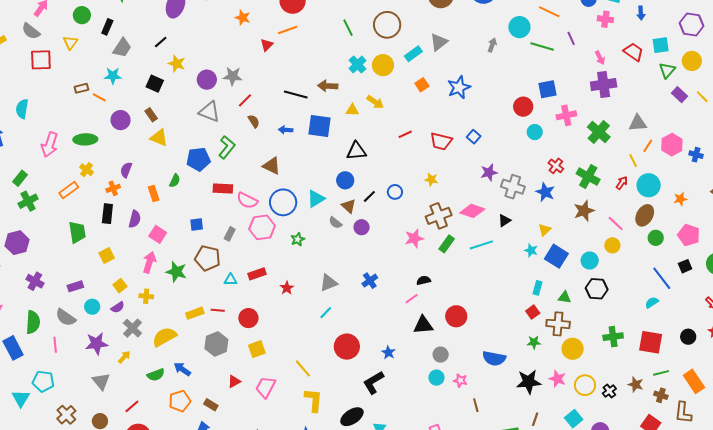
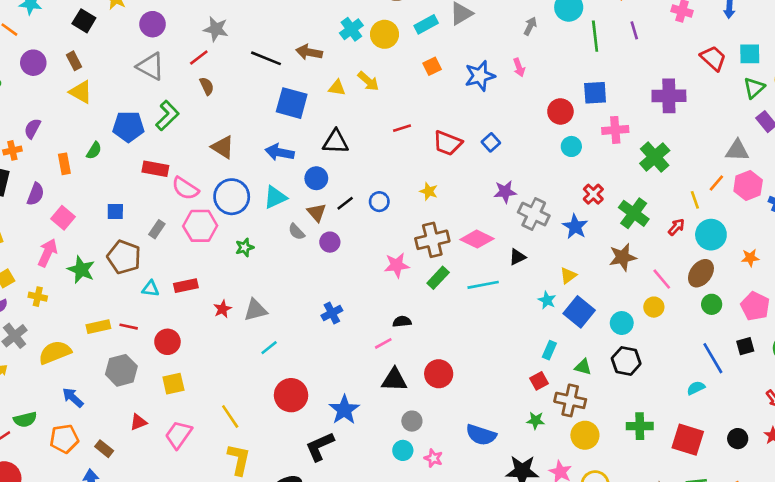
green line: (542, 46) -> (595, 36), turned 60
pink arrow: (600, 58) -> (519, 67), moved
gray star: (233, 76) -> (216, 29), moved
gray triangle: (638, 123) -> (737, 150), moved
blue arrow: (286, 130) -> (280, 152), moved, size x1.5
gray triangle: (329, 283) -> (255, 310), moved
blue star: (388, 352) -> (344, 410), size x1.6
green semicircle: (156, 375) -> (25, 420), moved

